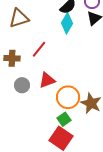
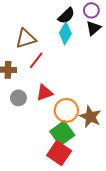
brown triangle: (19, 18) -> (26, 39), moved
green square: (64, 119) -> (62, 133), size x1.6

